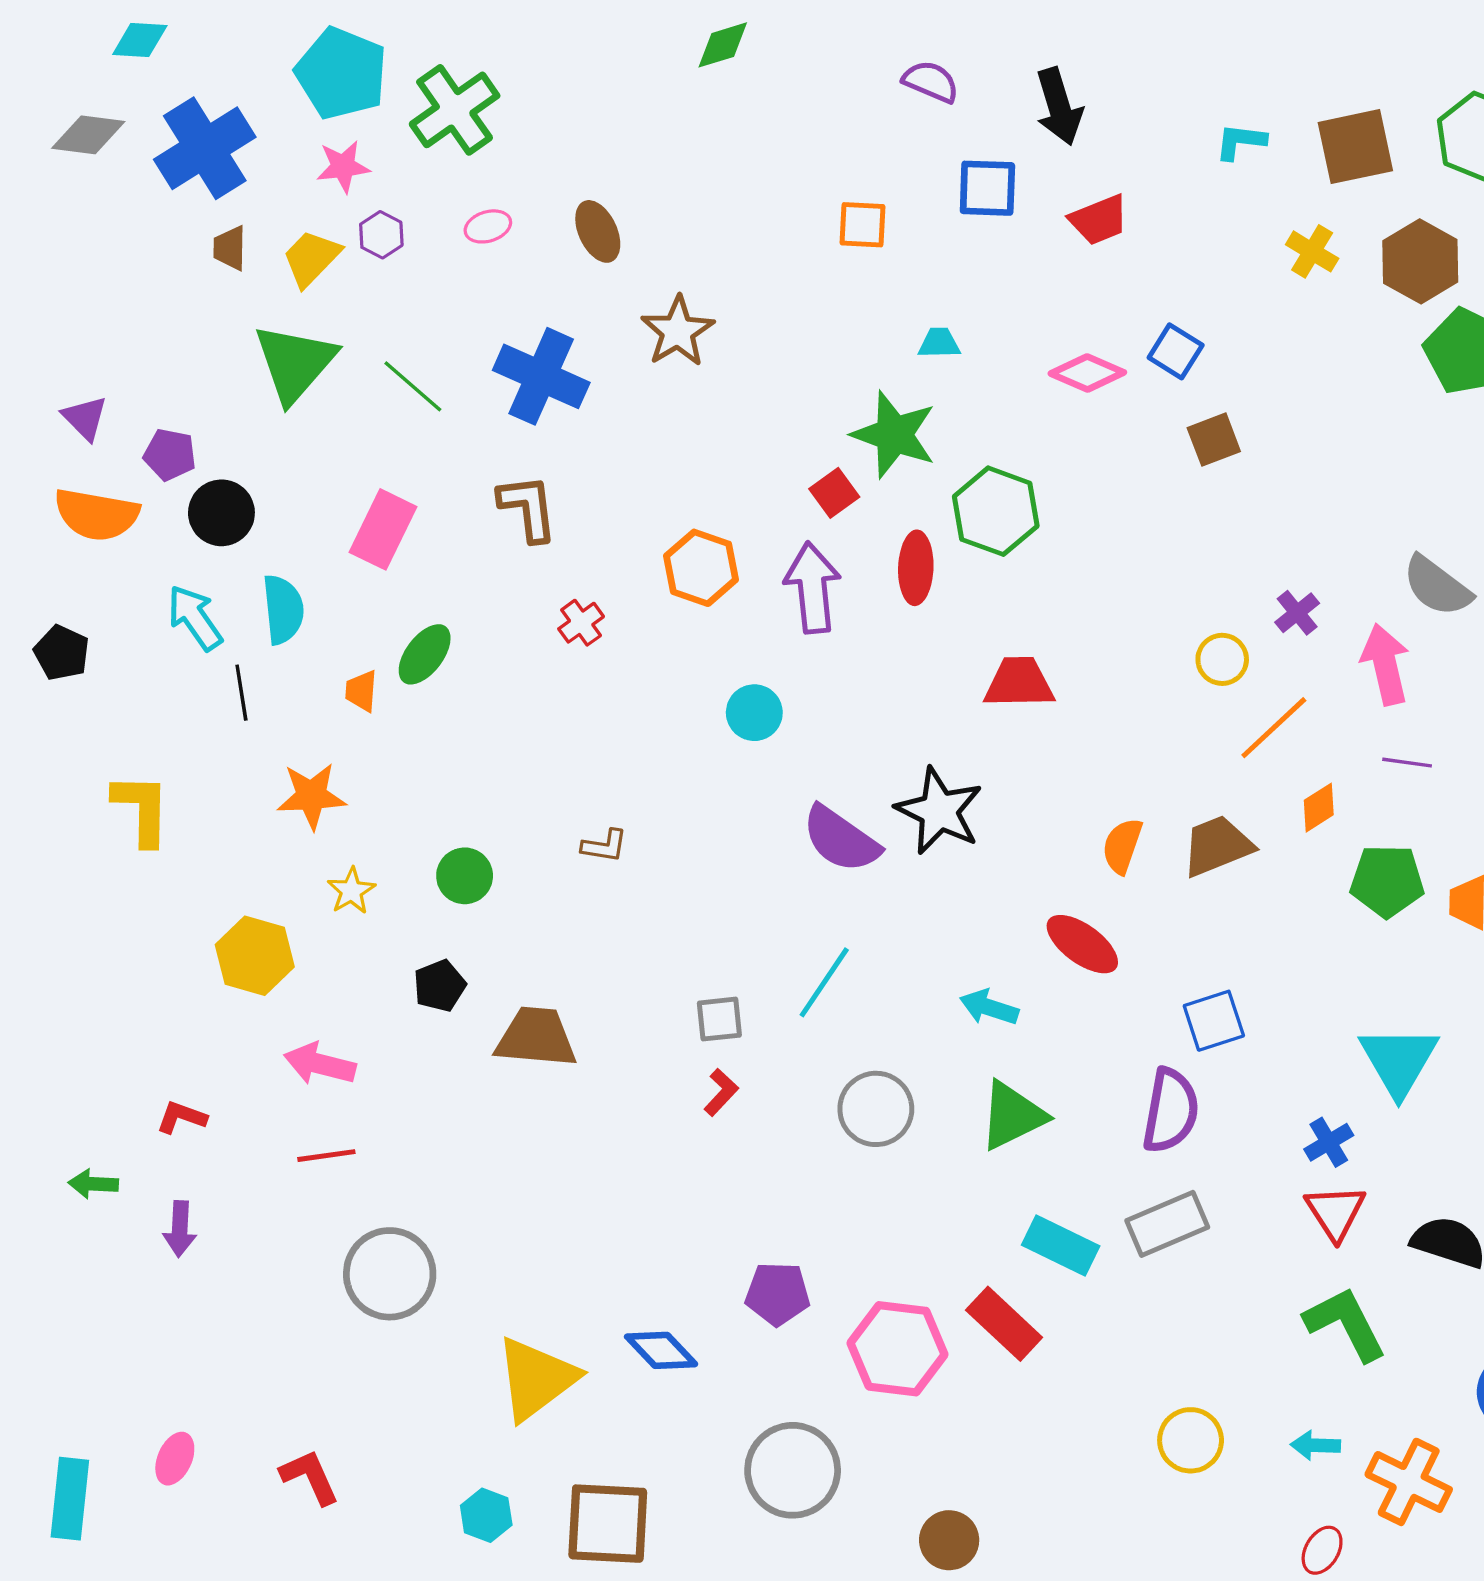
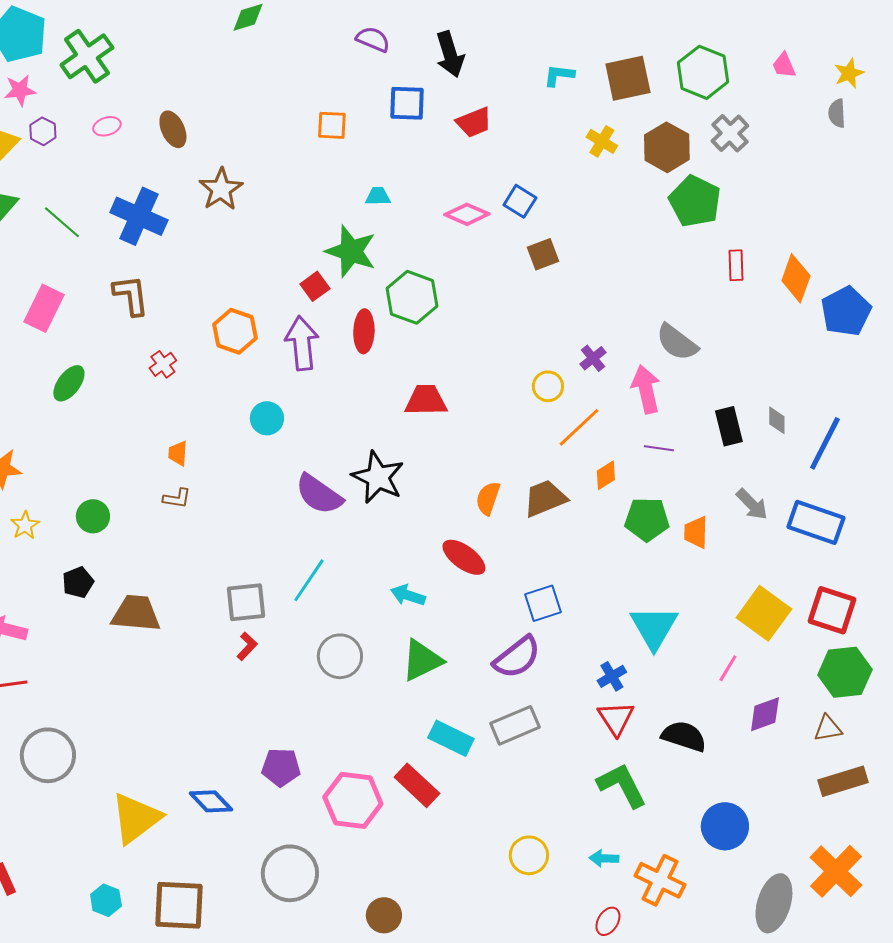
orange trapezoid: (361, 691) -> (178, 453), moved
gray square: (719, 1019) -> (246, 602), size x1.4
purple semicircle: (1171, 1111) -> (517, 657), turned 42

